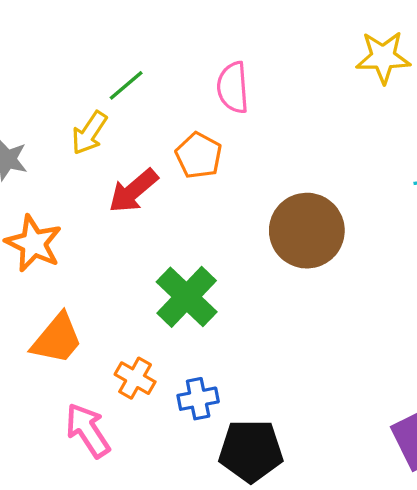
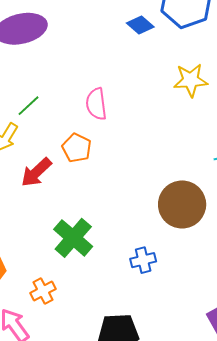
brown circle: (307, 231) -> (182, 204), moved
orange cross: (135, 378) -> (43, 291), turned 35
blue cross: (198, 399) -> (143, 260), moved

